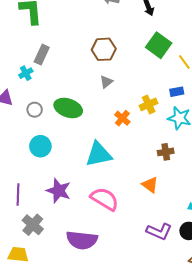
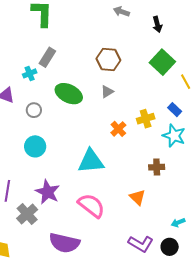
blue rectangle: (177, 92) -> (175, 110), turned 48
green ellipse: (68, 108) -> (69, 94), moved
gray cross: (33, 225) -> (27, 214), moved

